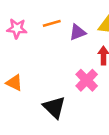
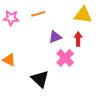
purple triangle: (78, 32) -> (55, 37), moved

